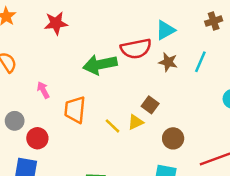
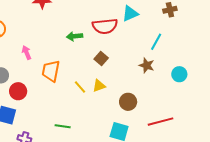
brown star: (168, 62) -> (147, 65), moved
green arrow: (100, 65) -> (74, 36), size x0.6
brown square: (150, 105) -> (101, 59), moved

